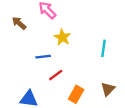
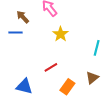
blue line: (43, 57) -> (15, 33), moved
brown triangle: (108, 89) -> (92, 78), moved

